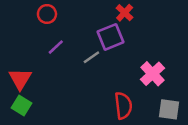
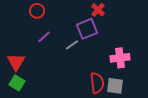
pink cross: (153, 74) -> (120, 58), turned 36
gray square: (169, 109) -> (115, 86), moved

